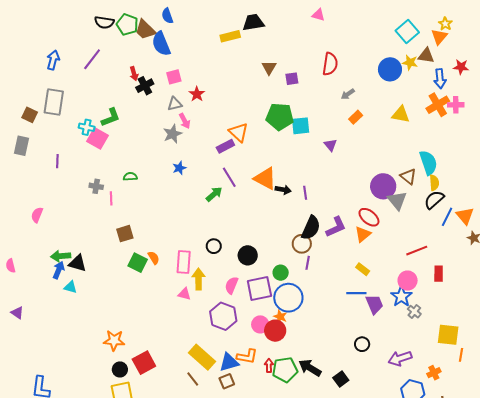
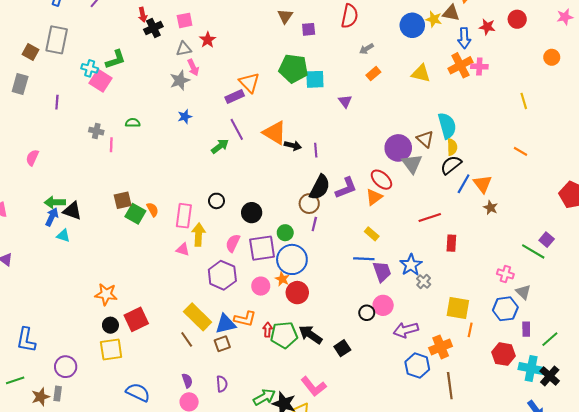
brown square: (125, 234) -> (123, 200), moved
pink circle: (408, 281) -> (383, 305), moved
red circle: (275, 331) -> (297, 293), moved
orange cross: (434, 373) -> (441, 347), size x1.5

